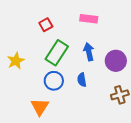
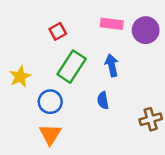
purple circle: (116, 61) -> (146, 30), moved
blue circle: (54, 81) -> (50, 102), moved

